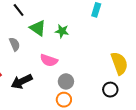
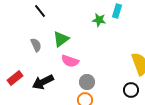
green triangle: (38, 28) -> (61, 39), moved, turned 48
green star: (62, 31) -> (99, 20), moved

